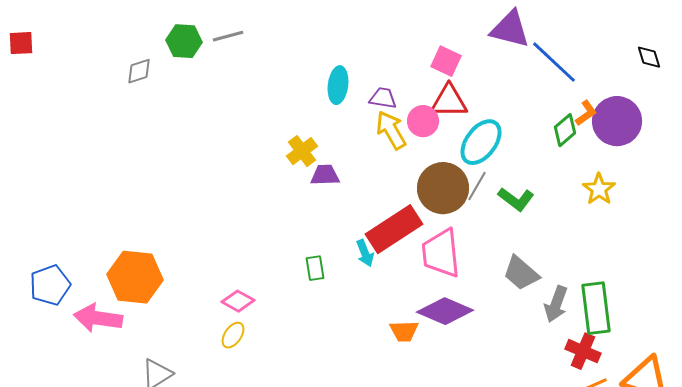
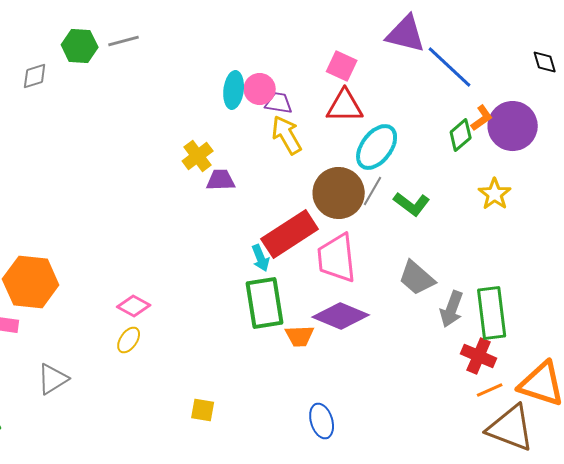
pink circle: (423, 121) -> (260, 89), moved
green rectangle: (315, 268) -> (265, 303), moved, size x2.0

